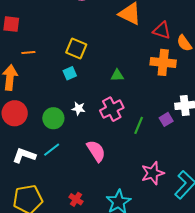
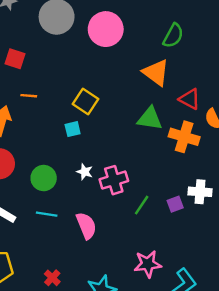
green triangle: (117, 75) -> (150, 119), moved, size x1.6
white star: (79, 109) -> (85, 172), moved
cyan line: (52, 150) -> (47, 214), moved, turned 36

